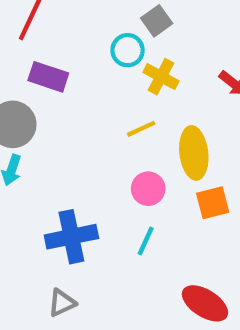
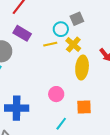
yellow line: (141, 129) -> (50, 44), moved
yellow ellipse: (194, 153) -> (82, 68), moved
cyan line: (146, 241) -> (61, 124), moved

